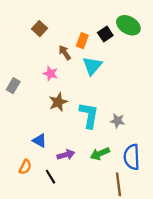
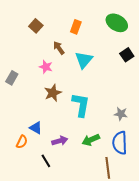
black square: (105, 34) -> (127, 55), moved
orange rectangle: (82, 41) -> (76, 27), moved
gray star: (117, 121) -> (121, 114), moved
orange semicircle: (25, 167) -> (22, 142), moved

